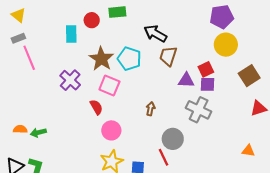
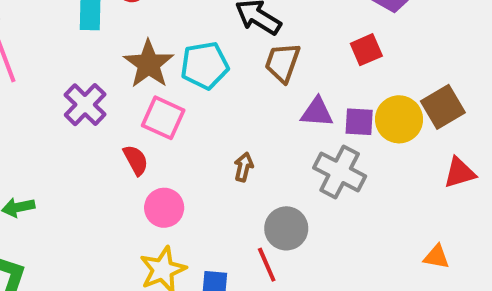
yellow circle: (226, 45) -> (399, 119), moved
cyan pentagon: (129, 59) -> (205, 65), turned -30
red square: (206, 69) -> (366, 50), moved

